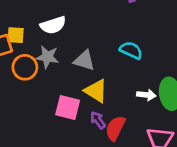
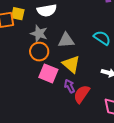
gray triangle: (84, 60) -> (66, 40), turned -30
orange circle: (25, 67) -> (39, 52), moved

